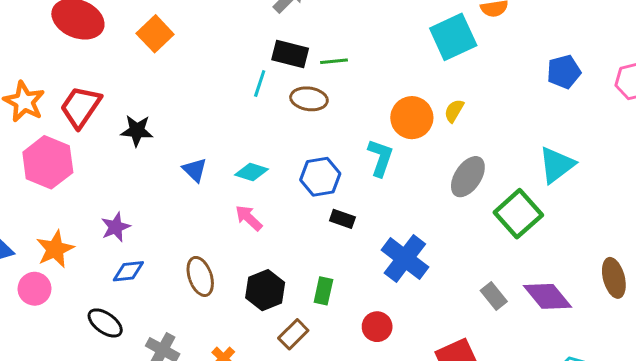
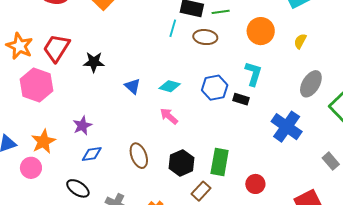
orange circle: (412, 118) -> (261, 31), moved
black rectangle: (342, 219) -> (241, 99), moved
blue cross: (405, 259) -> (287, 127), moved
green rectangle: (323, 291) -> (220, 162), size x1.5

